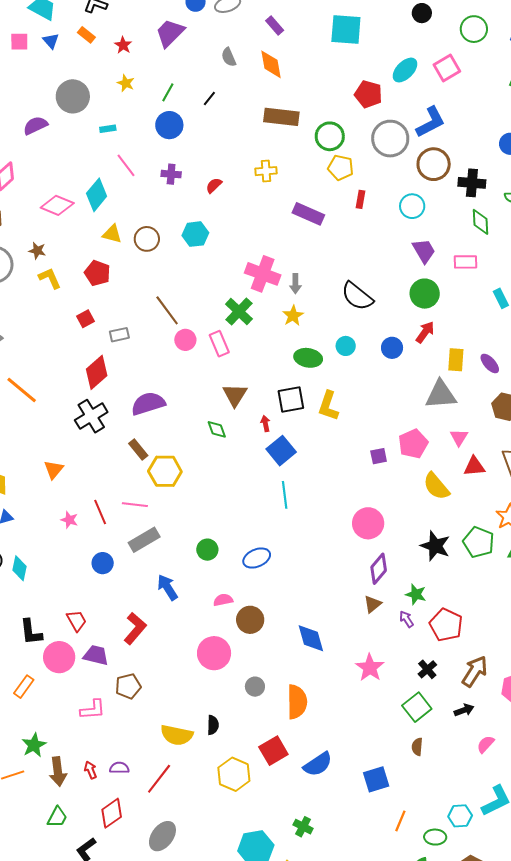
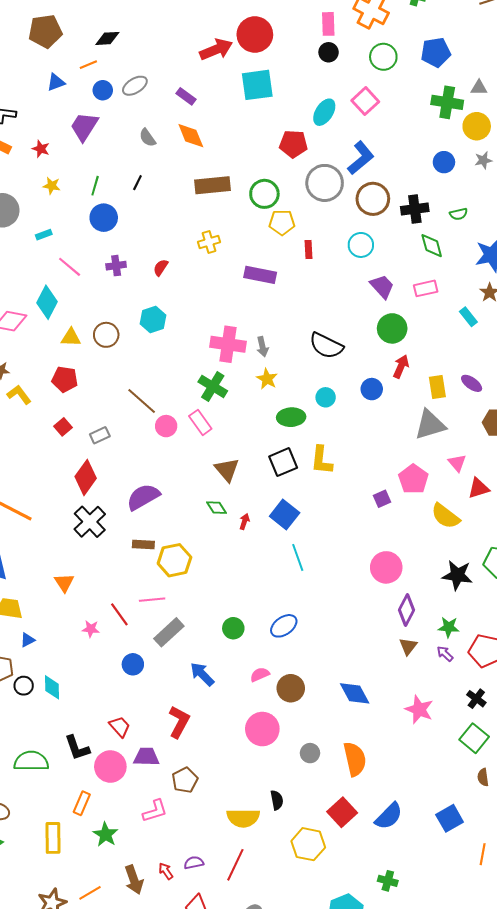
red arrow: (265, 424) -> (244, 521), moved, turned 42
brown rectangle: (138, 449) -> (143, 544), turned -35
green star: (34, 745) -> (105, 835), moved

